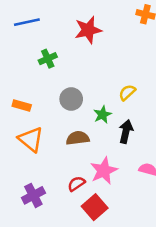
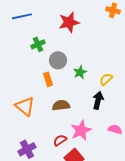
yellow semicircle: (127, 92) -> (106, 79), moved
gray circle: (71, 99) -> (58, 60), moved
orange rectangle: (22, 106) -> (48, 79), moved, turned 56
green star: (102, 115) -> (80, 72), moved

